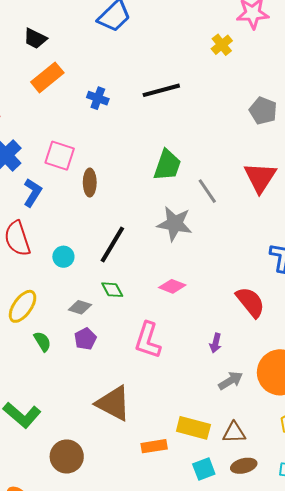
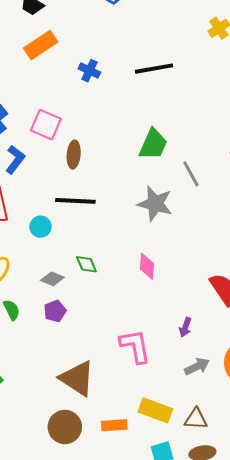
black line: (112, 244) -> (75, 201), moved, turned 57
pink diamond: (172, 286) -> (147, 266), turned 68
pink L-shape: (148, 340) -> (135, 346), moved, turned 147
brown circle: (67, 456) -> (65, 427), moved

